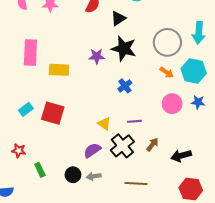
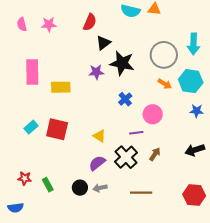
black triangle: (118, 18) -> (103, 43), moved
pink circle: (172, 104) -> (153, 114), moved
yellow triangle: (104, 124) -> (99, 136), moved
red star: (19, 151) -> (25, 178), moved
black arrow: (181, 156) -> (195, 150), moved

